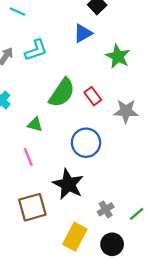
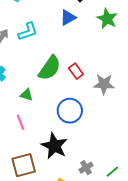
green star: (118, 56) -> (107, 19), moved

